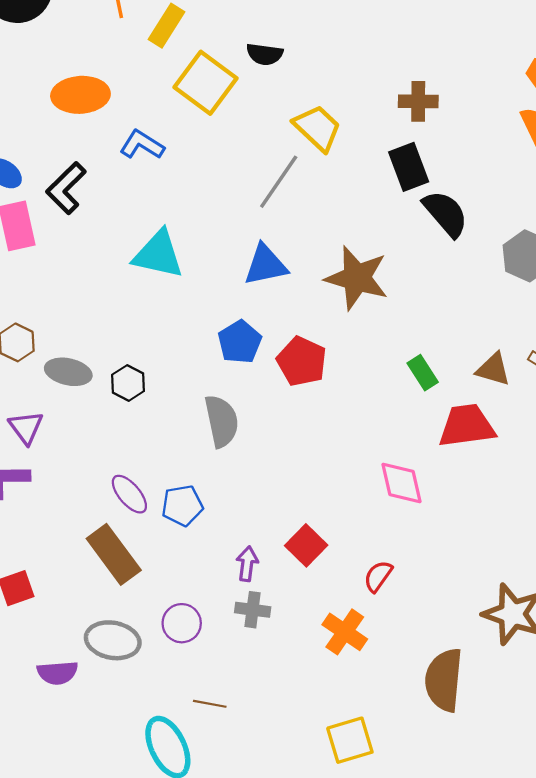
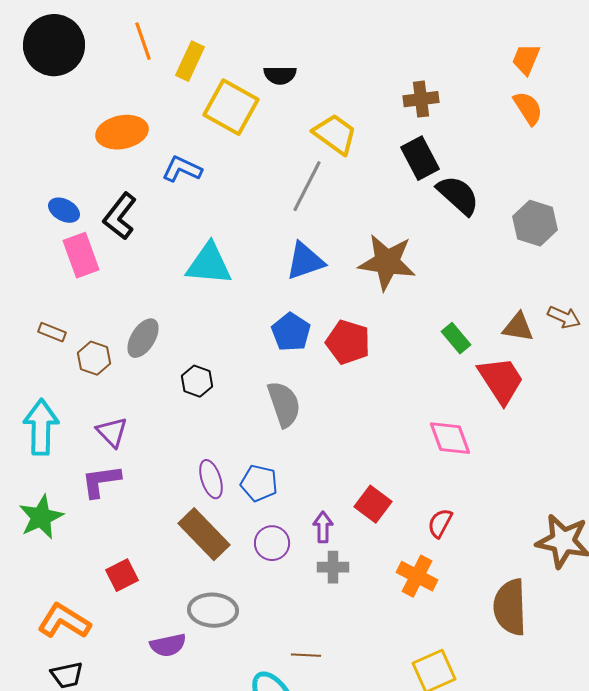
gray ellipse: (68, 372) -> (143, 338), moved, turned -63
red trapezoid: (467, 426) -> (501, 380), turned 72
purple ellipse: (129, 494) -> (211, 479), turned 30
blue pentagon: (182, 506) -> (259, 483), turned 30
purple circle: (182, 623) -> (272, 543), moved

